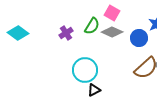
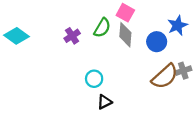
gray diamond: (112, 32) -> (125, 35), turned 70
cyan circle: (85, 70) -> (94, 79), size x0.6

